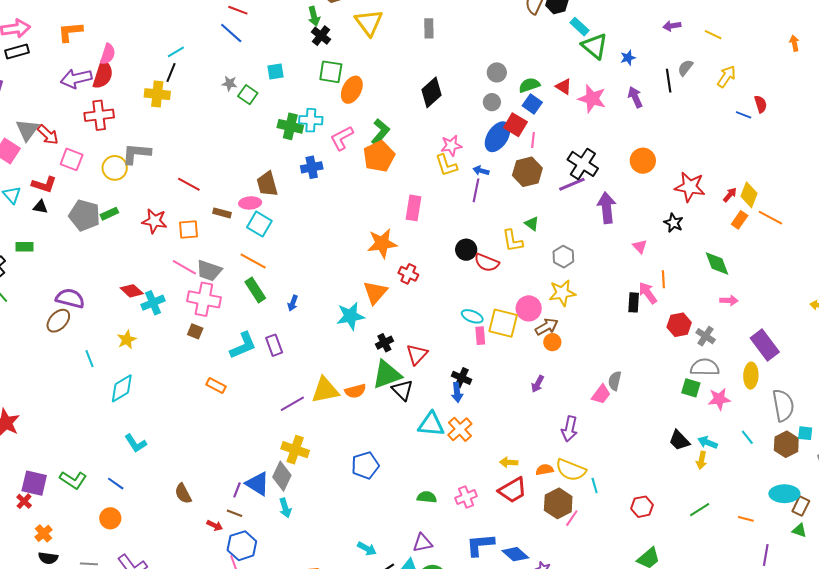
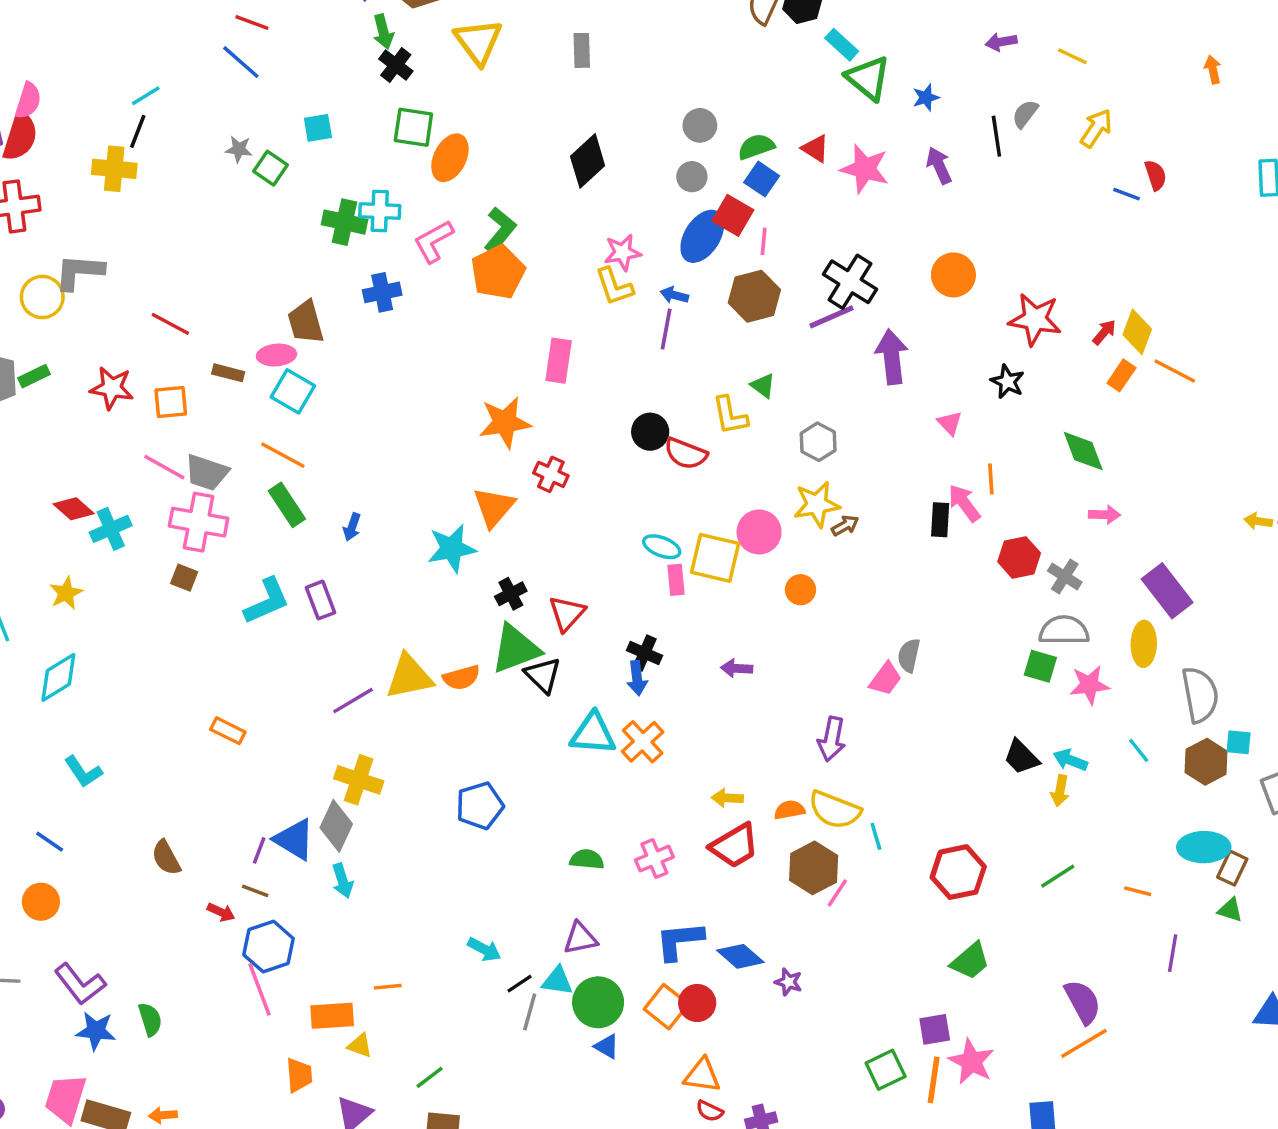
brown arrow: (547, 327) -> (845, 525), moved, size x0.7
purple arrow: (538, 384) -> (737, 668), moved, turned 66
orange rectangle: (216, 386) -> (228, 731), moved
red hexagon: (642, 507) -> (958, 872), size x1.4

